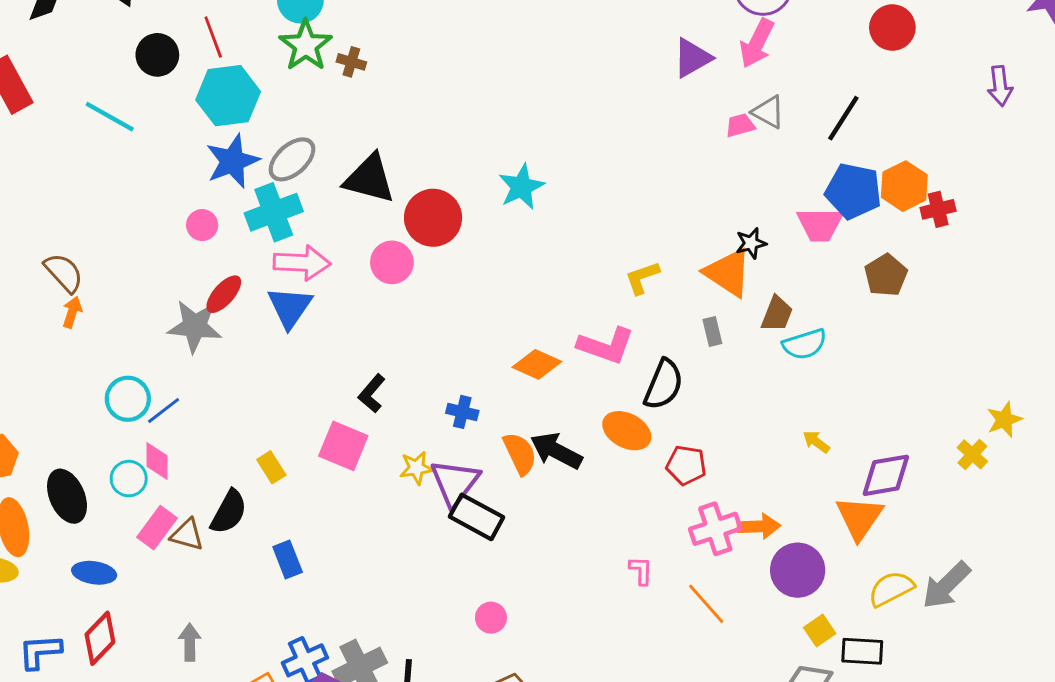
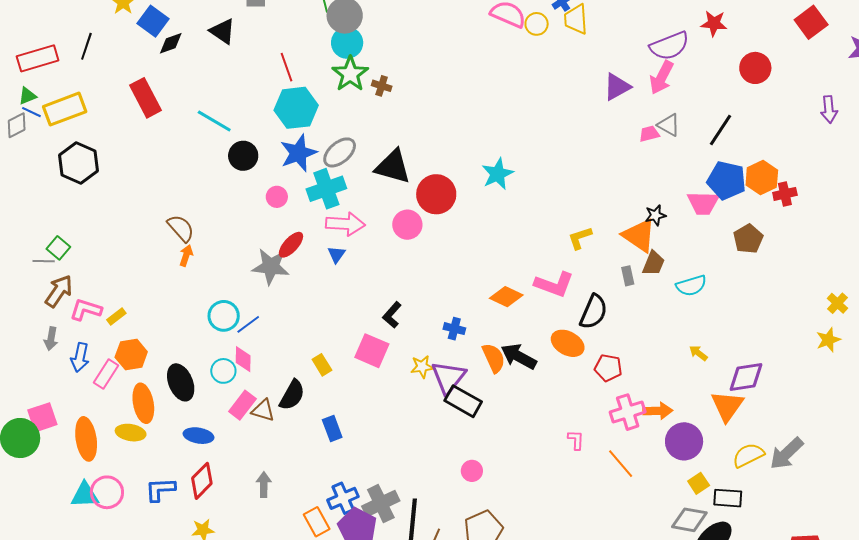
black circle: (157, 55) -> (243, 156), moved
blue triangle: (290, 307) -> (336, 254), size x0.6
brown trapezoid: (777, 314) -> (654, 263), moved
yellow cross: (972, 454) -> (837, 303), moved

